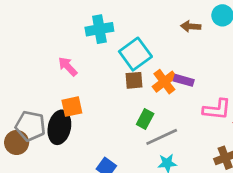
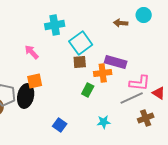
purple rectangle: (184, 80) -> (116, 62), size x1.5
orange cross: (164, 82) -> (103, 73), moved, turned 30
gray line: (162, 137) -> (132, 98), moved

